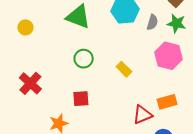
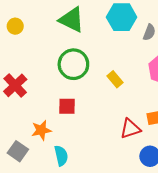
green circle: (84, 59) -> (73, 64), size x1.5

